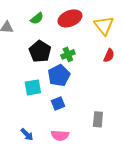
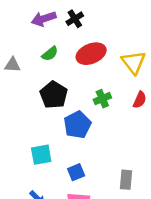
green cross: (68, 54) -> (102, 99), moved
cyan square: (33, 87) -> (41, 155), moved
blue square: (58, 103) -> (76, 172), moved

